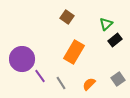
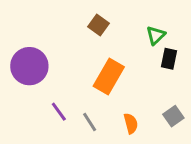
black rectangle: (115, 40) -> (169, 59), turned -40
purple circle: (22, 59) -> (29, 66), moved
orange semicircle: (89, 84) -> (131, 123), turned 120

